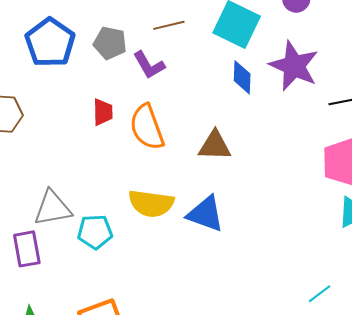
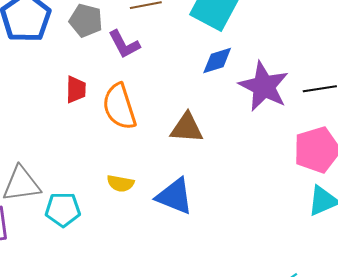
purple star: (294, 66) -> (264, 86), moved
blue diamond: (242, 77) -> (217, 60), turned 68
yellow semicircle: (151, 203) -> (120, 183), size x0.6

